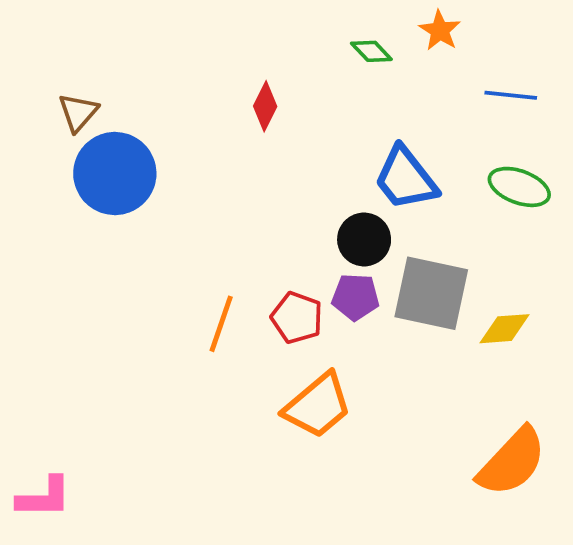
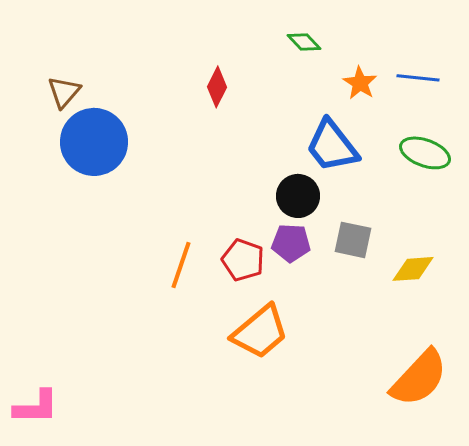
orange star: (440, 31) -> (360, 83), moved
gray square: (431, 293) -> (353, 240), size x0.6

